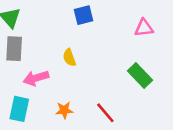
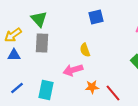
pink arrow: (36, 78) -> (73, 70), moved
orange star: (64, 110) -> (92, 87), moved

